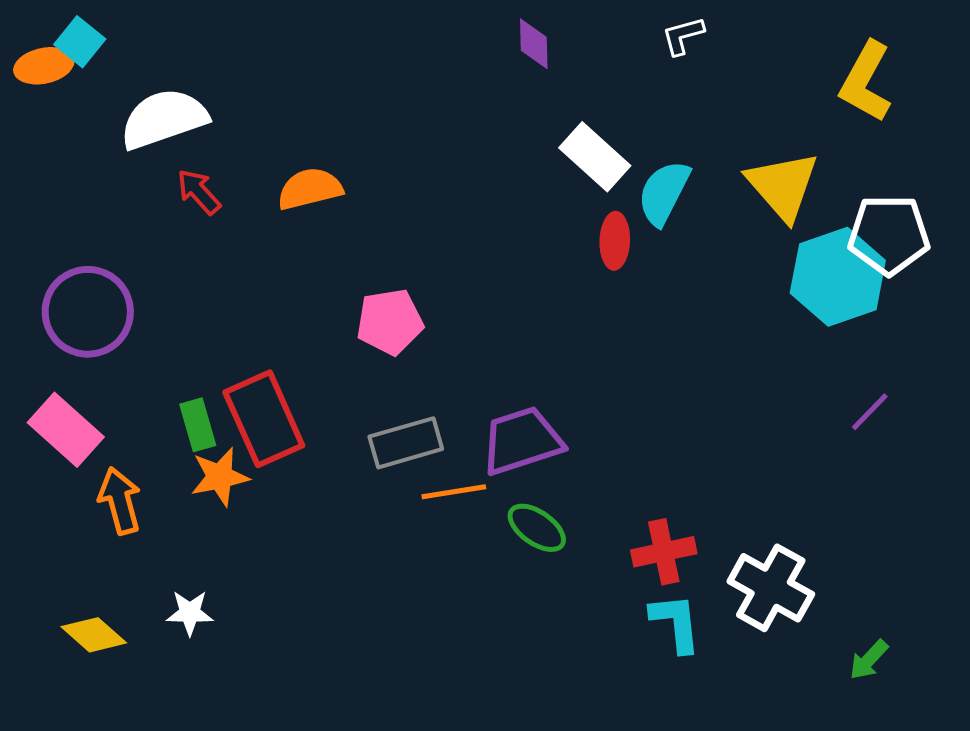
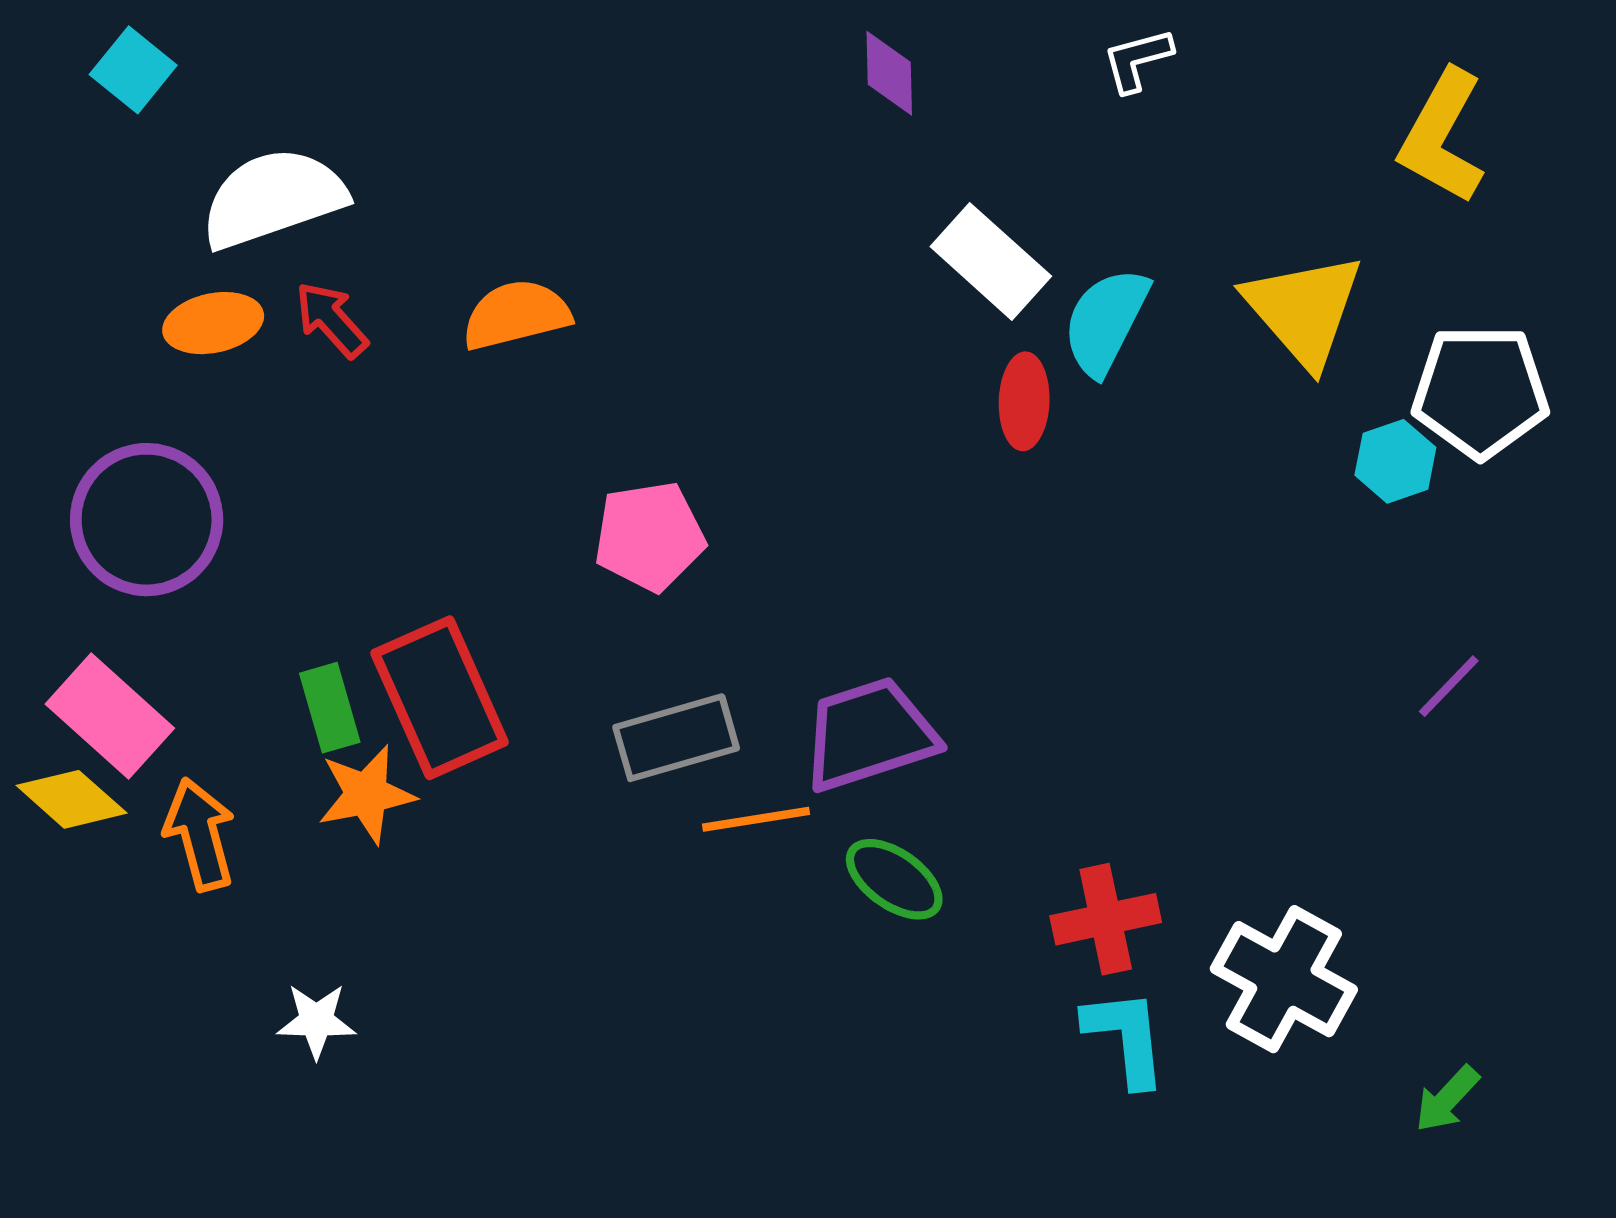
orange ellipse: (44, 66) -> (213, 323), moved
cyan hexagon: (838, 277) -> (1395, 461), size x0.5
yellow diamond: (94, 635) -> (72, 799), moved

